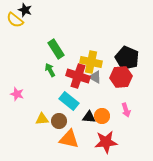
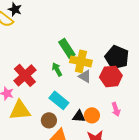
green rectangle: (56, 49) -> (67, 48), moved
green arrow: (50, 70) -> (57, 69), moved
red cross: (78, 76) -> (25, 75), moved, turned 30
yellow triangle: (42, 119) -> (20, 110), moved, size x1.6

